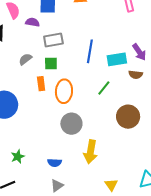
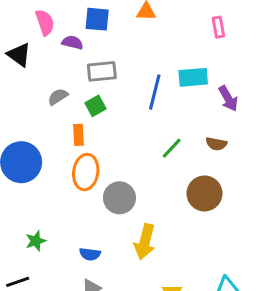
cyan rectangle: (117, 59) -> (193, 77), moved
green square: (51, 63) -> (95, 106), turned -32
brown semicircle: (136, 75) -> (216, 144), moved
orange ellipse: (64, 91) -> (86, 172), moved

